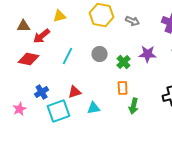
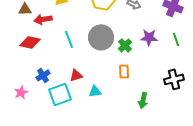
red arrow: (42, 36) -> (43, 19), turned 30
gray circle: (100, 54) -> (101, 37), size x1.6
cyan line: (68, 56) -> (69, 39), turned -48
green arrow: (134, 106) -> (143, 100), moved

